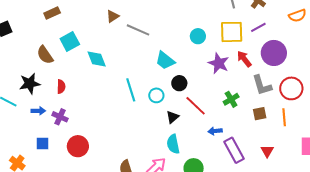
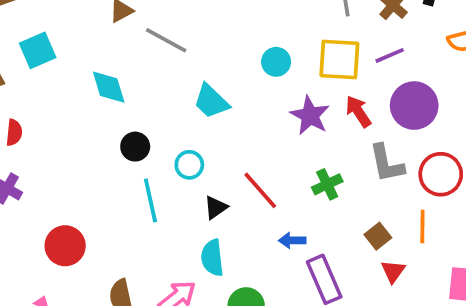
cyan diamond: (97, 59) -> (109, 87), moved
black circle: (179, 83) -> (135, 147), moved
cyan line: (131, 90) -> (150, 200), moved
brown square: (260, 114) -> (378, 236), moved, turned -32
red circle: (78, 146) -> (65, 246), moved
red triangle: (267, 151) -> (393, 271), moved

